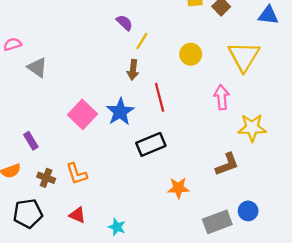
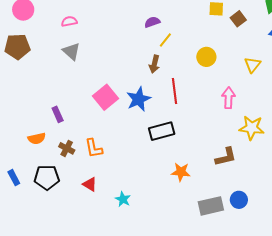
purple semicircle: (124, 23) -> (152, 22), turned -70
pink semicircle: (12, 44) -> (69, 21), moved
yellow triangle: (244, 56) -> (252, 65), size x0.6

